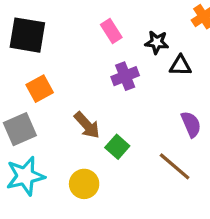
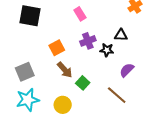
black star: (157, 42) -> (107, 50), moved
orange square: (40, 89) -> (57, 48), moved
purple semicircle: (191, 124) -> (127, 70), turned -112

